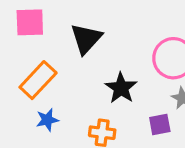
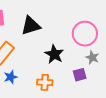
black triangle: (86, 39) -> (31, 26), turned 35

